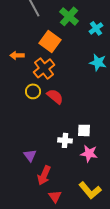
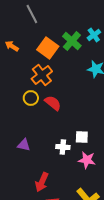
green cross: (69, 16) -> (72, 41), moved
orange arrow: (17, 55) -> (12, 46), moved, turned 32
purple triangle: (30, 155) -> (24, 145), moved, turned -40

